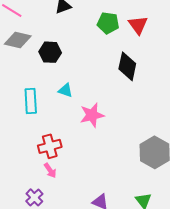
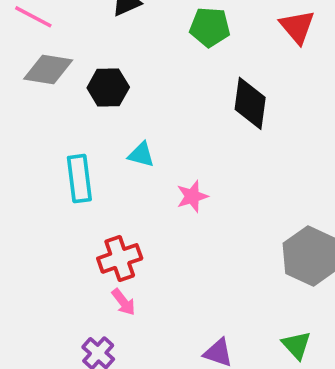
red triangle: (138, 25) -> (297, 27), moved
pink star: (92, 115) -> (192, 196), size x0.7

